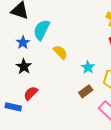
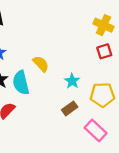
cyan semicircle: (42, 30) -> (21, 83), moved, turned -40

